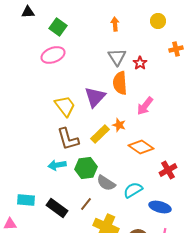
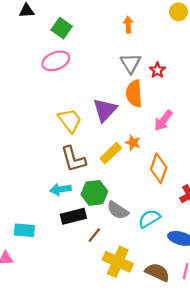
yellow circle: (158, 21) -> (178, 12), moved
orange diamond: (141, 147) -> (159, 168), turned 75
black rectangle: (57, 208) -> (73, 216), moved, turned -50

